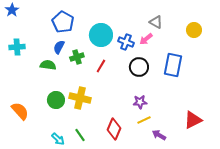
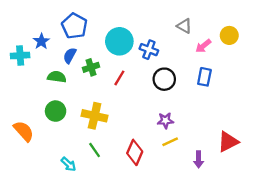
blue star: (12, 10) -> (41, 41), moved
pink arrow: (146, 39) -> (203, 46), moved
blue rectangle: (173, 65) -> (204, 77), size x0.7
green circle: (56, 100) -> (56, 111), moved
green line: (80, 135) -> (95, 150), moved
purple arrow: (159, 135) -> (199, 159), moved, turned -120

